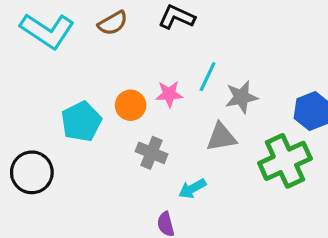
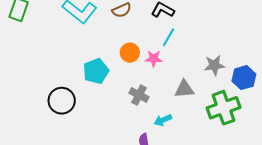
cyan line: (208, 77) -> (169, 37), moved
gray star: (241, 97) -> (214, 65), moved
orange circle: (131, 105) -> (130, 53), moved

